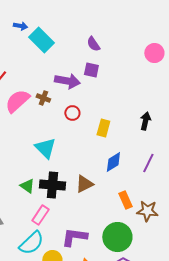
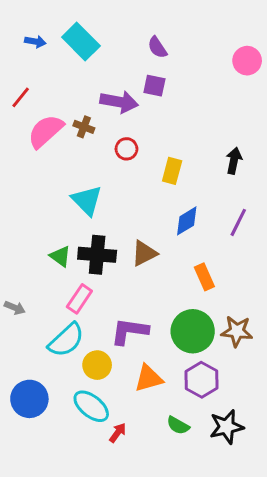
blue arrow: (20, 26) -> (35, 42), moved
brown star: (147, 211) -> (237, 331), moved

